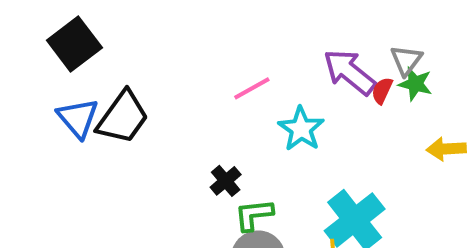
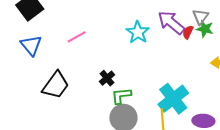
pink line: (252, 88) -> (77, 37), moved
black trapezoid: (123, 117) -> (56, 85), moved
cyan star: (301, 129) -> (138, 32), moved

